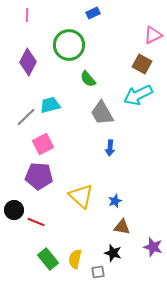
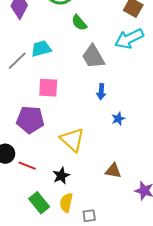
pink square: (43, 144) -> (48, 88), moved, turned 30
blue star: (115, 201) -> (118, 119), moved
black star: (113, 253) -> (61, 176), moved, turned 30

